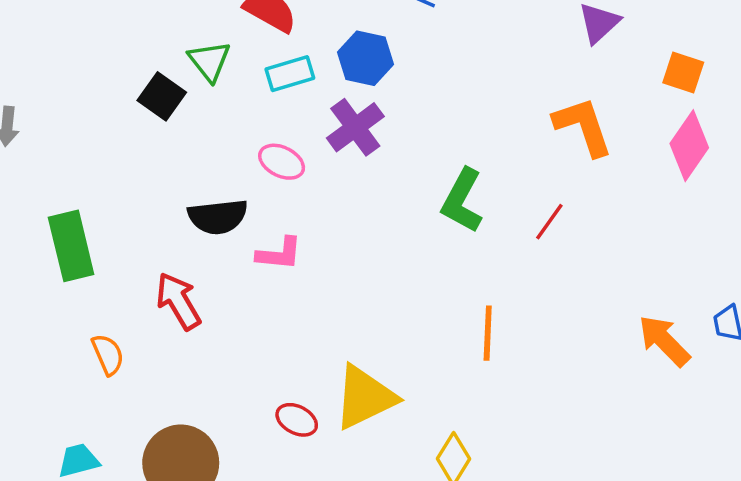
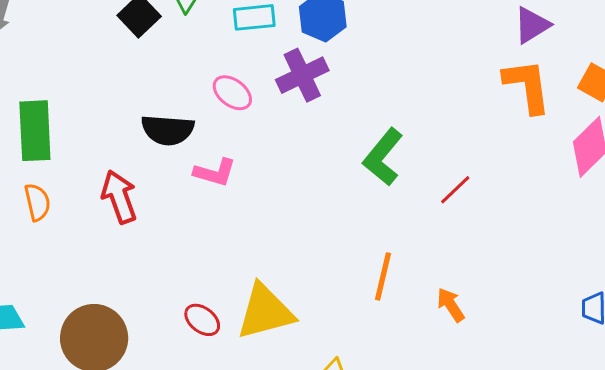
orange L-shape: (583, 126) -> (527, 86), moved
orange arrow: (664, 341) -> (451, 305), moved, size x0.7
orange semicircle: (108, 354) -> (37, 202), moved

